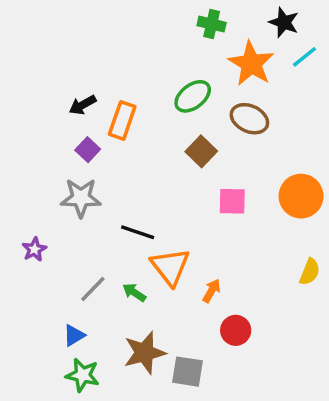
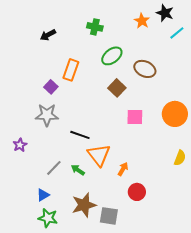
green cross: (212, 24) -> (95, 27), moved
orange star: (251, 64) -> (142, 21), moved, size x0.6
black arrow: (83, 105) -> (48, 35), moved

